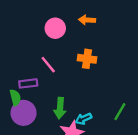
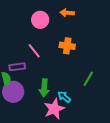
green line: (120, 112) -> (88, 79), moved
cyan arrow: (83, 119) -> (64, 97), turned 64

